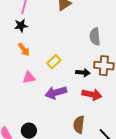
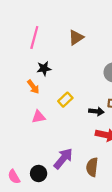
black star: (21, 26) -> (44, 69), moved
purple arrow: (56, 93) -> (63, 158), moved, turned 145

